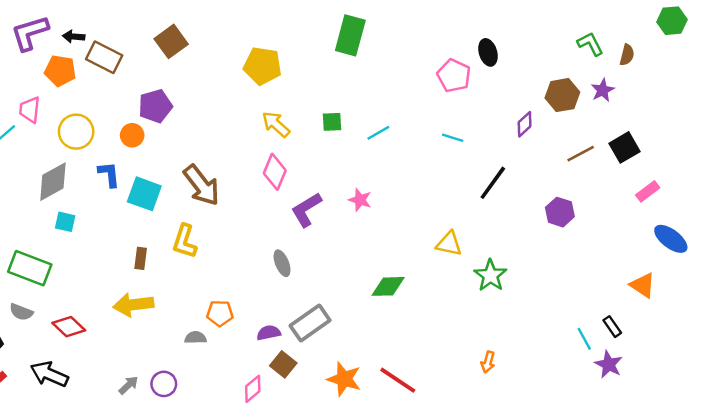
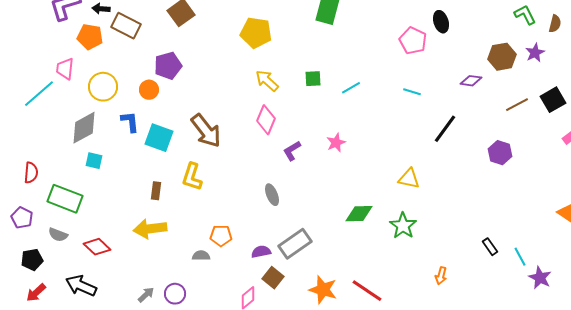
purple diamond: (525, 124) -> (471, 81), turned 50
pink star: (360, 200) -> (336, 143), turned 30
purple L-shape: (306, 210) -> (292, 151), size x0.7
green star: (490, 275) -> (403, 226), moved
black rectangle: (612, 327) -> (490, 247), moved

